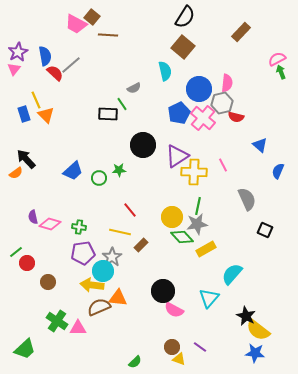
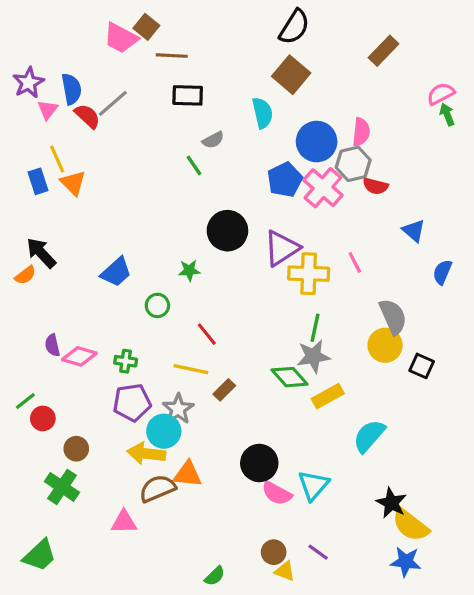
pink triangle: (14, 69) -> (48, 110), moved
black rectangle: (108, 114) -> (188, 95), moved
green circle: (99, 178) -> (157, 305), moved
yellow circle: (172, 217) -> (385, 345), moved
cyan triangle: (209, 298) -> (313, 485), moved
green cross: (57, 321) -> (62, 487), moved

